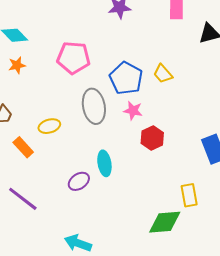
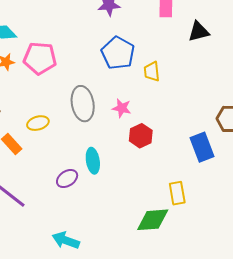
pink pentagon: (74, 58) -> (40, 58), moved
yellow trapezoid: (163, 74) -> (152, 72), turned 35
blue pentagon: (126, 78) -> (118, 53), moved

